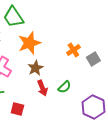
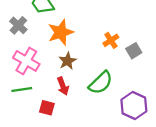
green semicircle: (64, 87) -> (101, 83), size x1.6
red arrow: (42, 88) -> (63, 86), moved

